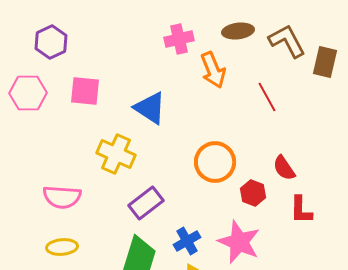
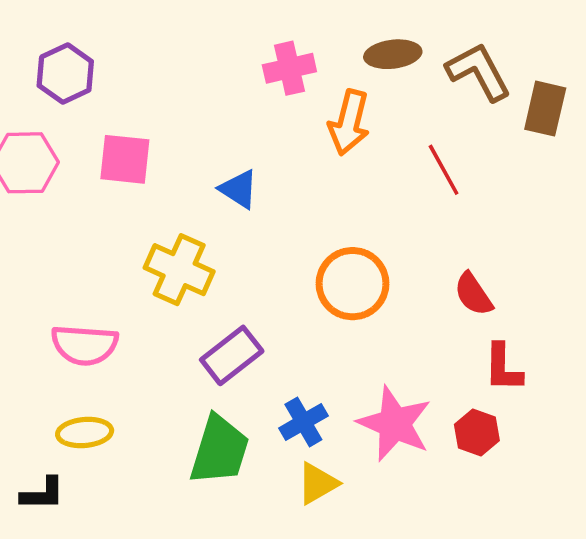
orange arrow: (213, 70) -> (349, 123), turned 36
blue triangle: (150, 108) -> (239, 189), size x0.7
red hexagon: (253, 193) -> (477, 432), moved

